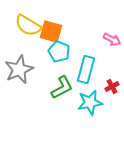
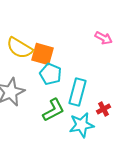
pink arrow: (112, 40) -> (104, 38), moved

